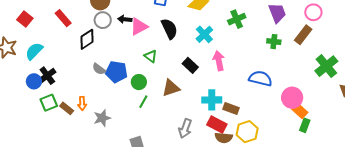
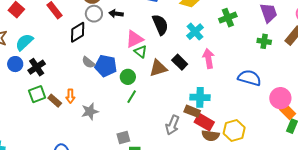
pink triangle: (139, 27) -> (134, 39), moved
blue circle: (34, 81) -> (15, 64), moved
brown triangle: (171, 88) -> (158, 68), moved
brown rectangle: (231, 109) -> (192, 111), moved

